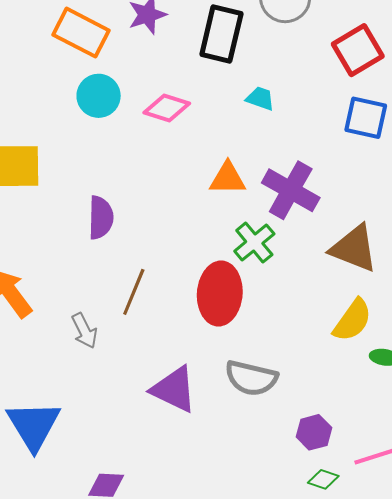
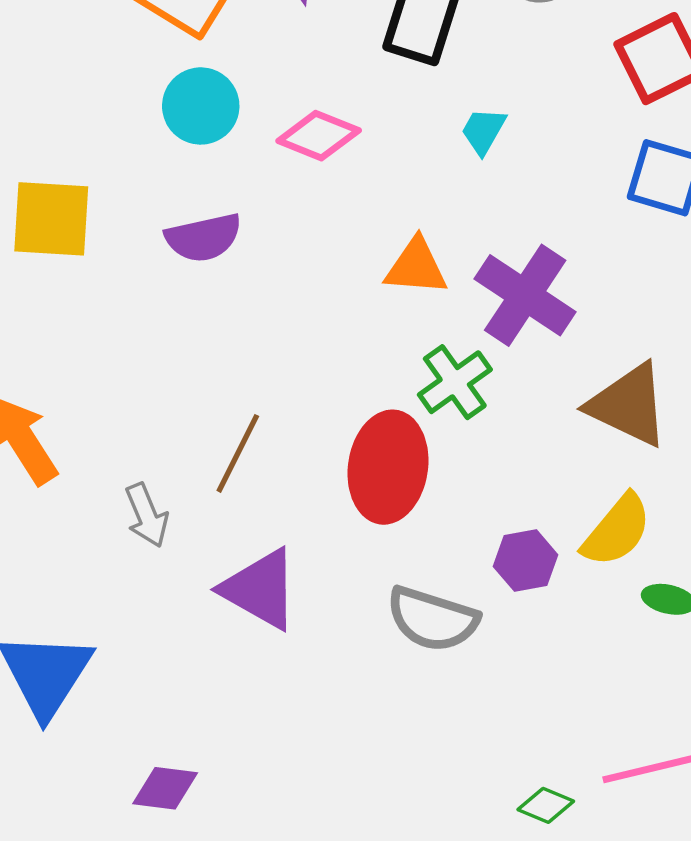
cyan trapezoid: (260, 98) -> (483, 131), turned -84
purple semicircle: (101, 218) -> (204, 238), moved, turned 72
purple triangle: (174, 389) -> (260, 589), moved
purple hexagon: (314, 432) -> (526, 561), moved

